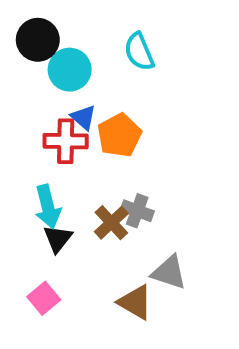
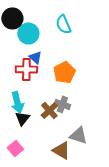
orange pentagon: (119, 135) -> (64, 72), moved

